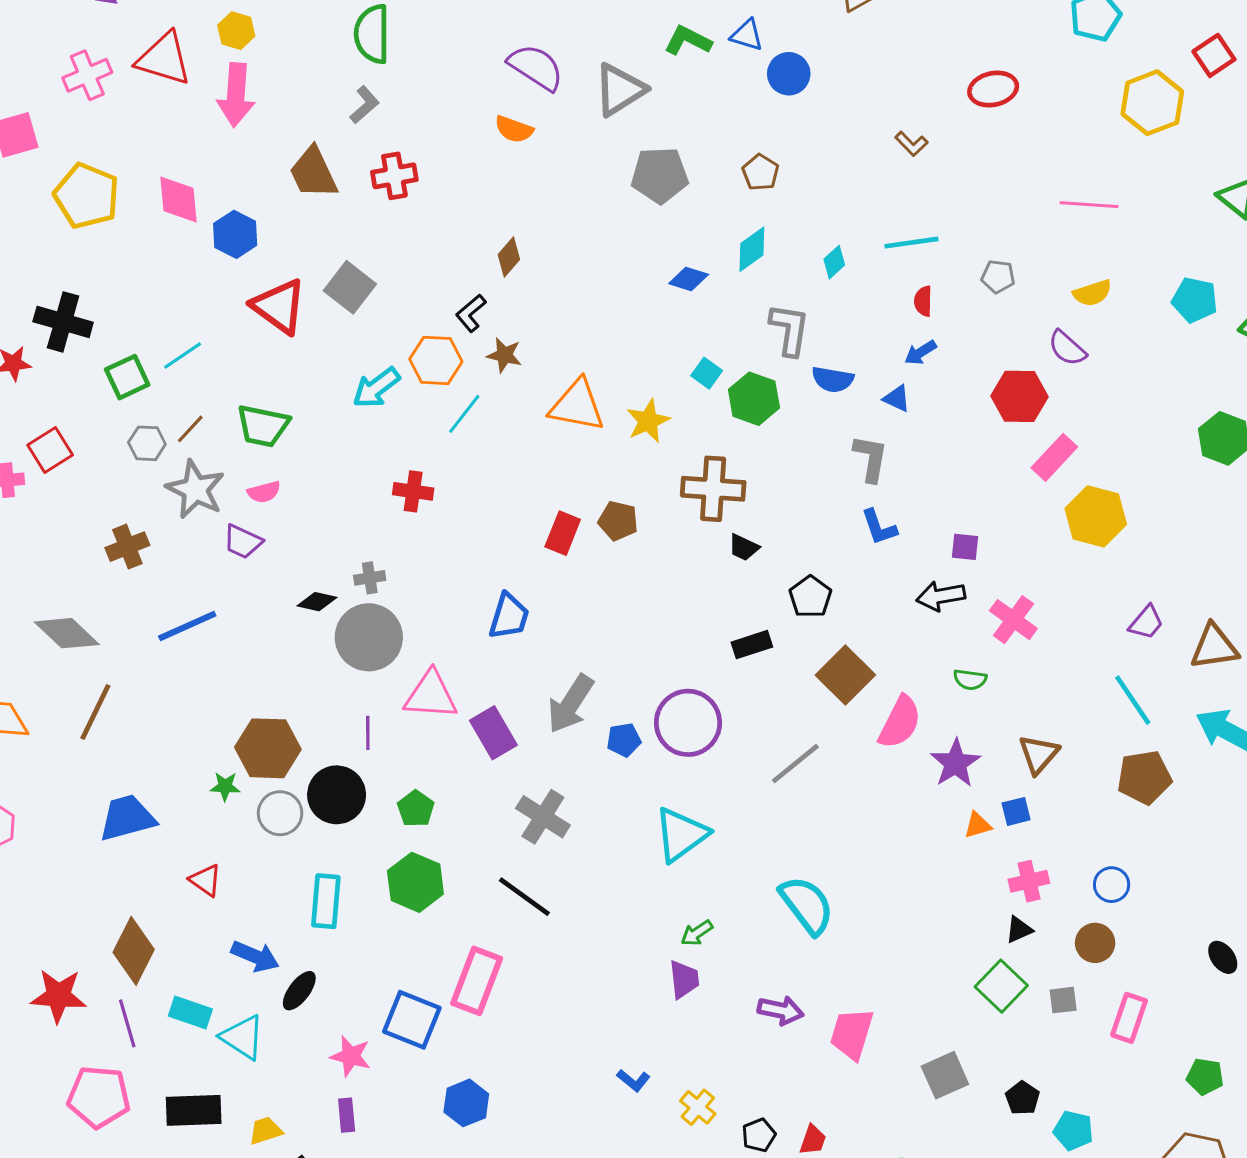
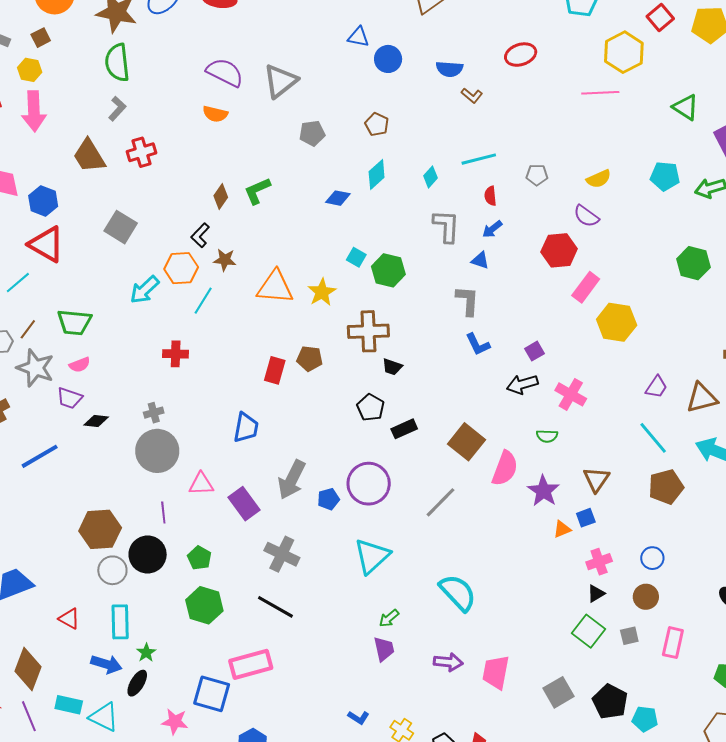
green L-shape: (688, 40) -> (257, 191), moved, turned -44
gray pentagon: (660, 175) -> (312, 133), size x0.7
pink line: (1089, 205) -> (600, 93), moved
red triangle: (279, 306) -> (46, 244), moved
gray L-shape: (790, 330) -> (446, 226), moved
blue semicircle: (833, 379) -> (450, 69), moved
purple square: (965, 547) -> (534, 351), turned -30
black pentagon: (810, 597) -> (370, 408), moved
black diamond: (317, 602) -> (96, 421), moved
pink triangle: (431, 695) -> (201, 484), size x0.7
green star: (225, 786) -> (146, 653), moved, turned -30
cyan rectangle: (326, 901) -> (120, 622), moved
pink rectangle: (477, 981) -> (251, 664), turned 60
black pentagon: (1022, 1098) -> (610, 702), size x1.6

